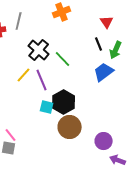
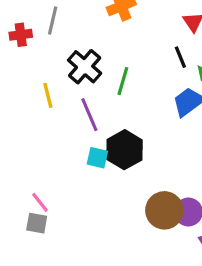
green line: (63, 59) -> (123, 81), turned 60
yellow line: (24, 75) -> (48, 95), moved, turned -56
brown circle: (70, 127) -> (164, 210), moved

